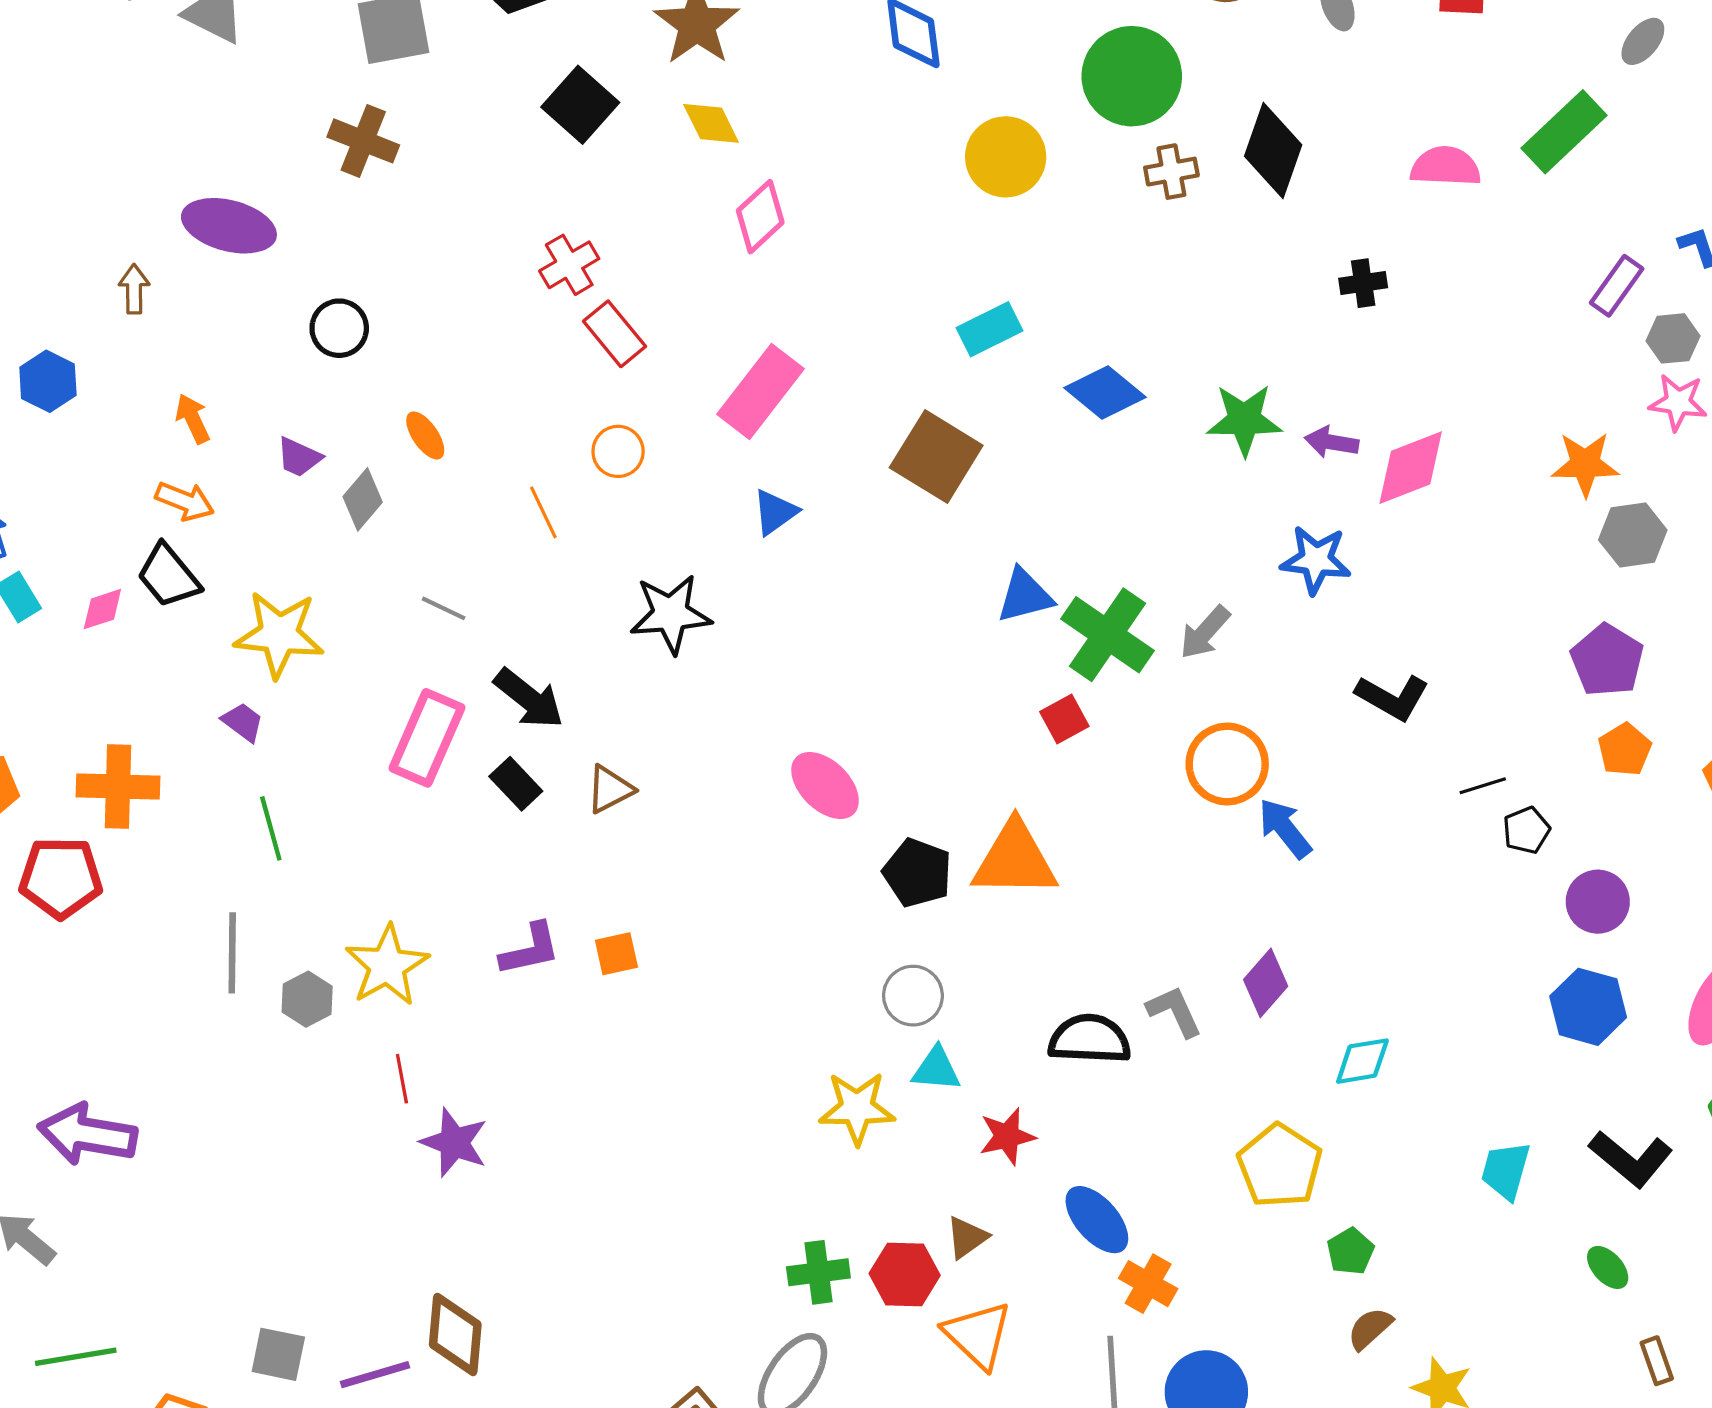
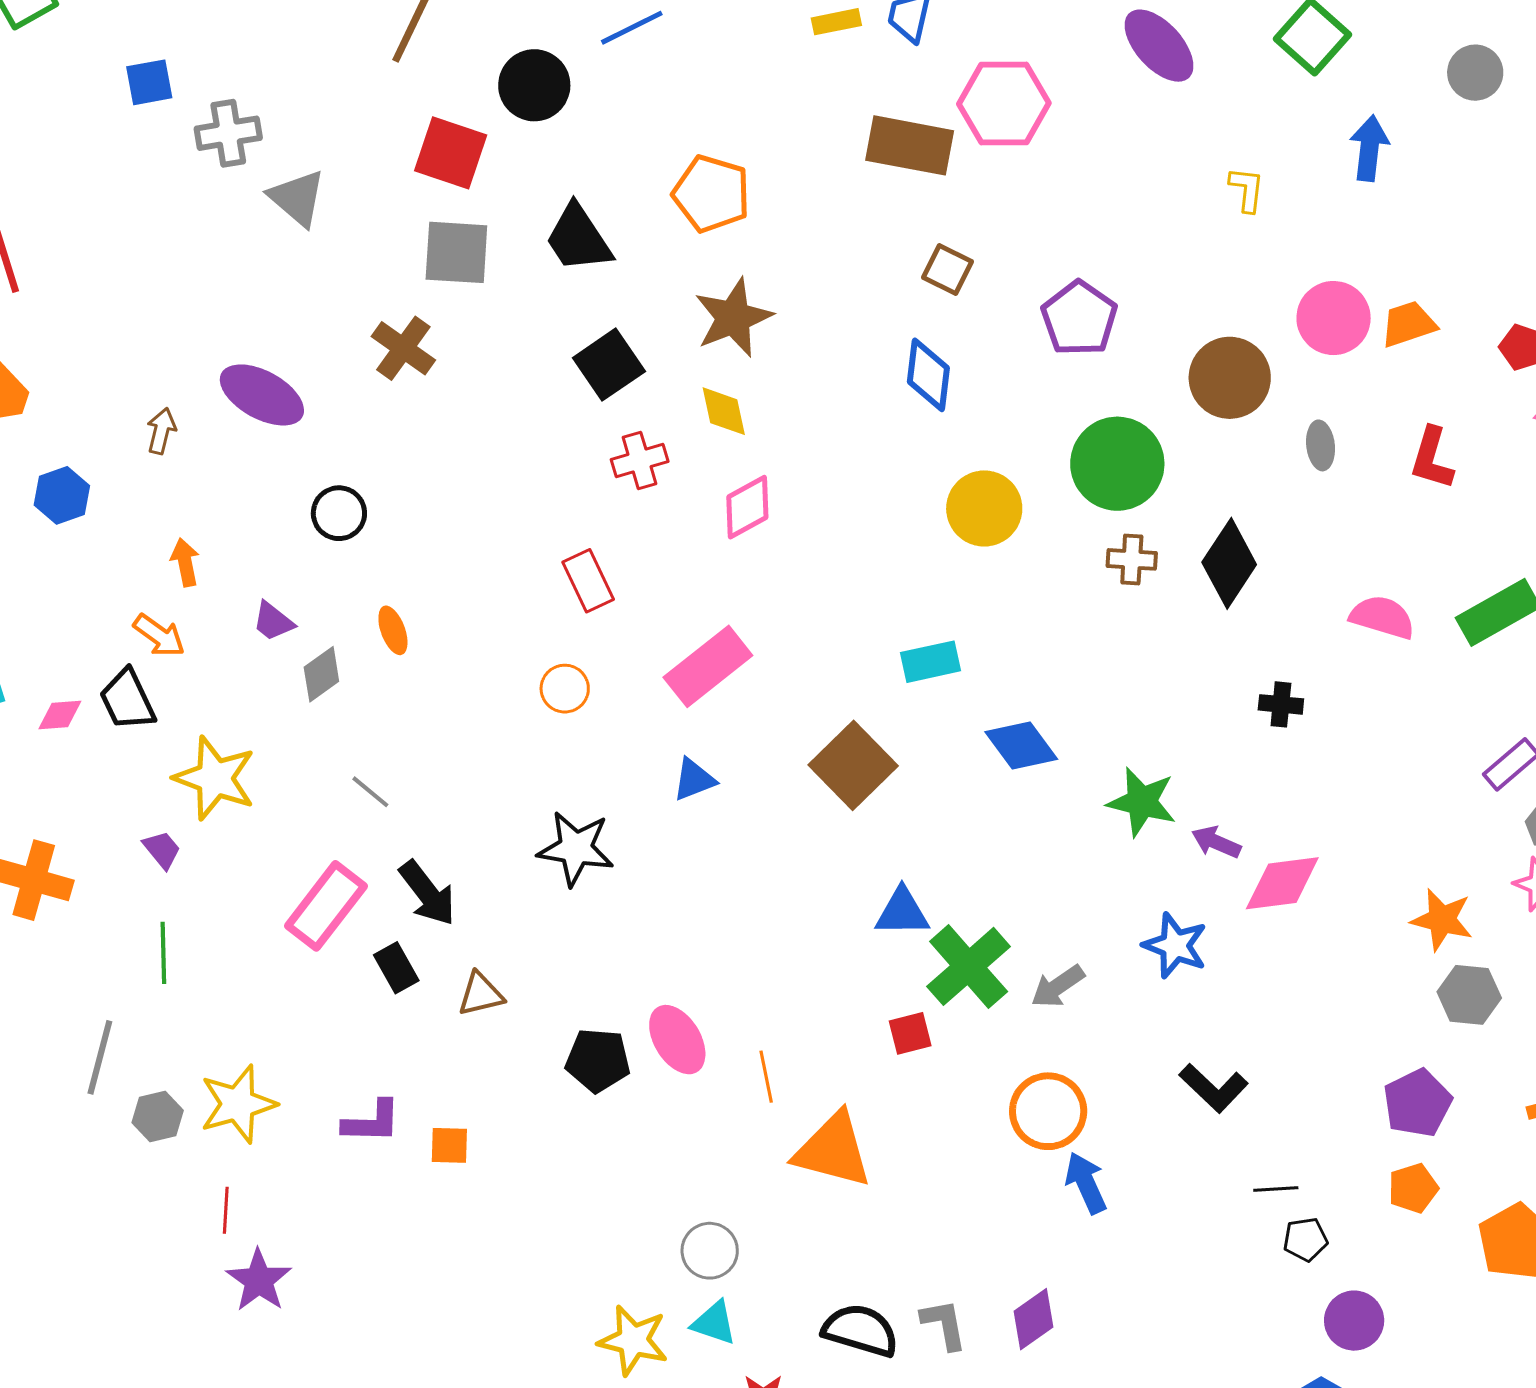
red cross: (569, 265) -> (640, 460), moved
orange line: (543, 512) -> (766, 1077), moved
black pentagon: (917, 873) -> (598, 1060), moved, turned -30

